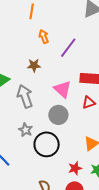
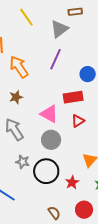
orange arrow: (44, 37) -> (19, 67), size x1.6
purple line: (68, 48) -> (55, 59), moved
red star: (75, 168) -> (72, 182), moved

